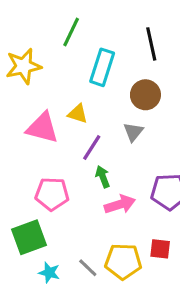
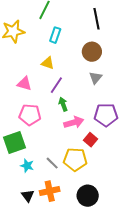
cyan rectangle: (102, 67) -> (55, 35), moved, size x0.7
pink triangle: (42, 128) -> (24, 84), moved, size x0.7
gray triangle: (133, 132) -> (95, 78), moved
red square: (160, 249) -> (91, 140), moved, turned 32

